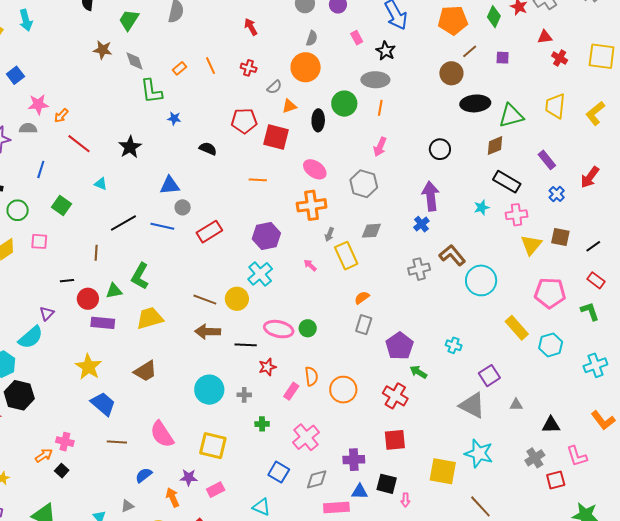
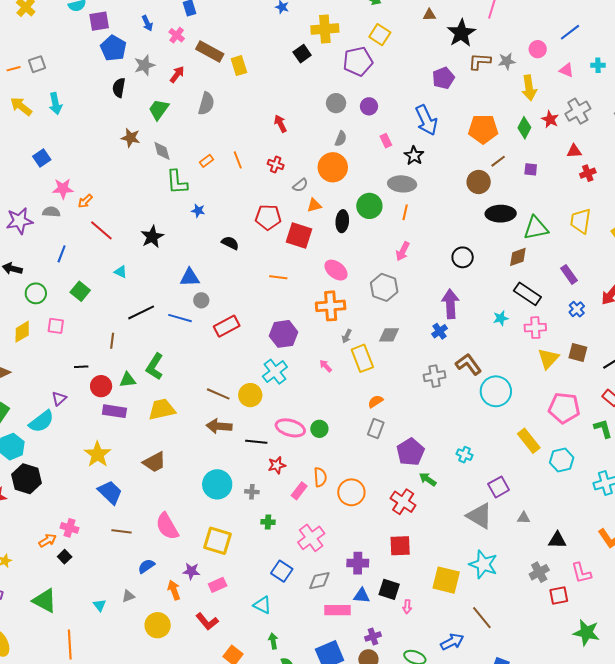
red cross: (560, 58) -> (588, 173), turned 35

